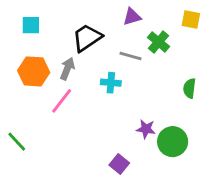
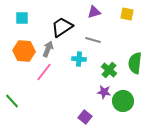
yellow square: (191, 20) -> (127, 14), moved
green cross: (159, 42) -> (109, 70), moved
green semicircle: (189, 88) -> (135, 63), size x1.5

